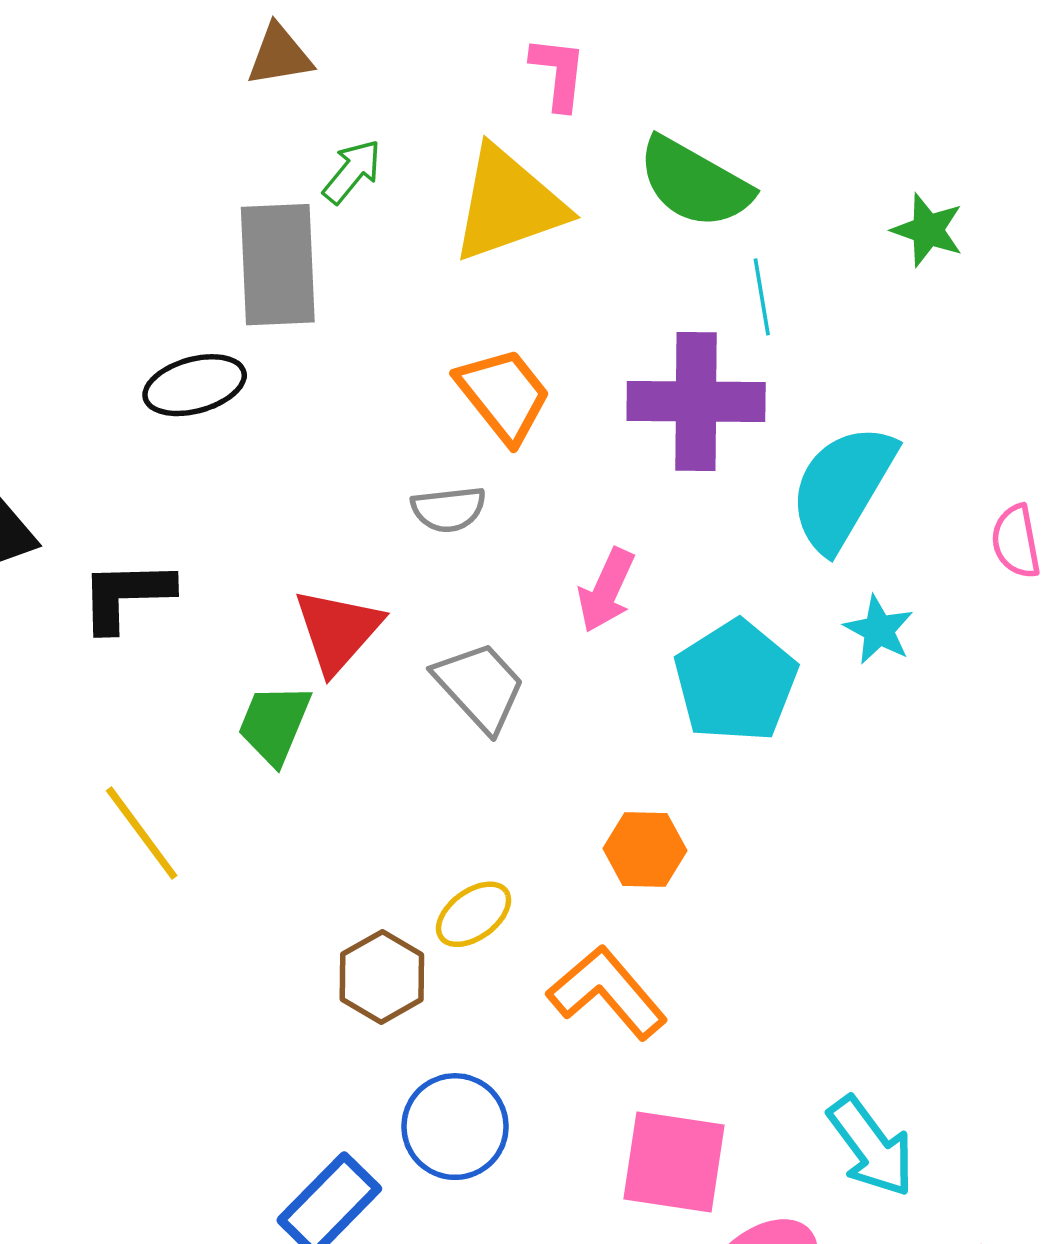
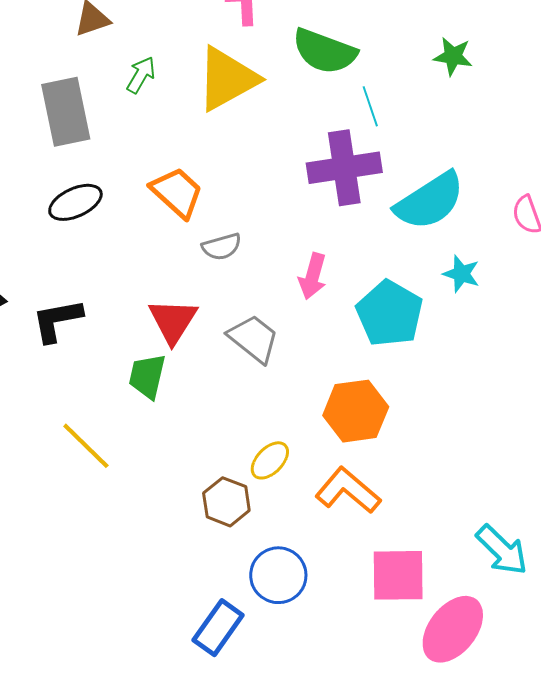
gray rectangle: (278, 265) -> (66, 112), moved
orange trapezoid: (504, 395) -> (177, 192), moved
cyan semicircle: (842, 488) -> (430, 201), turned -144
orange hexagon: (645, 849) -> (356, 411), size x1.5

